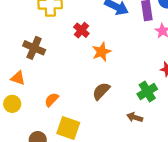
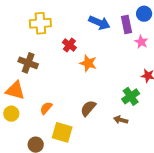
orange star: (102, 52) -> (88, 63), turned -30
orange triangle: (18, 78) -> (15, 90), size x1.5
brown semicircle: (101, 91) -> (88, 108), moved

